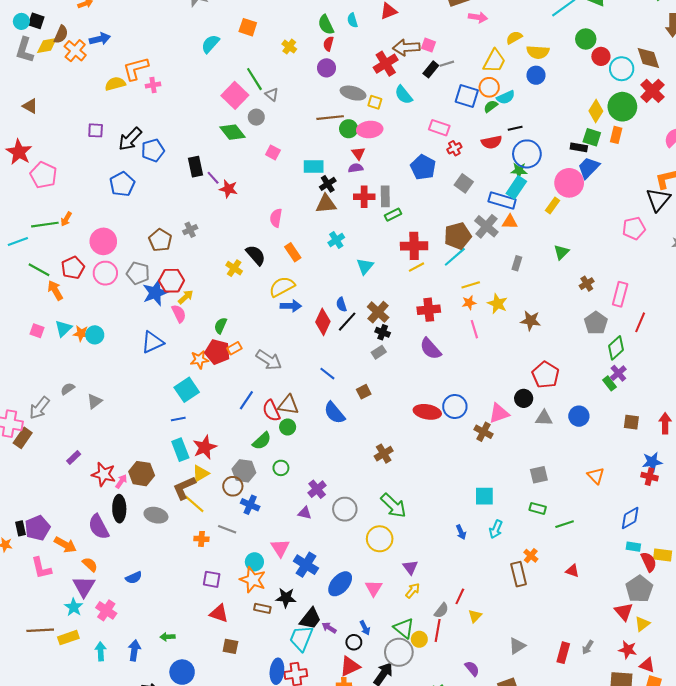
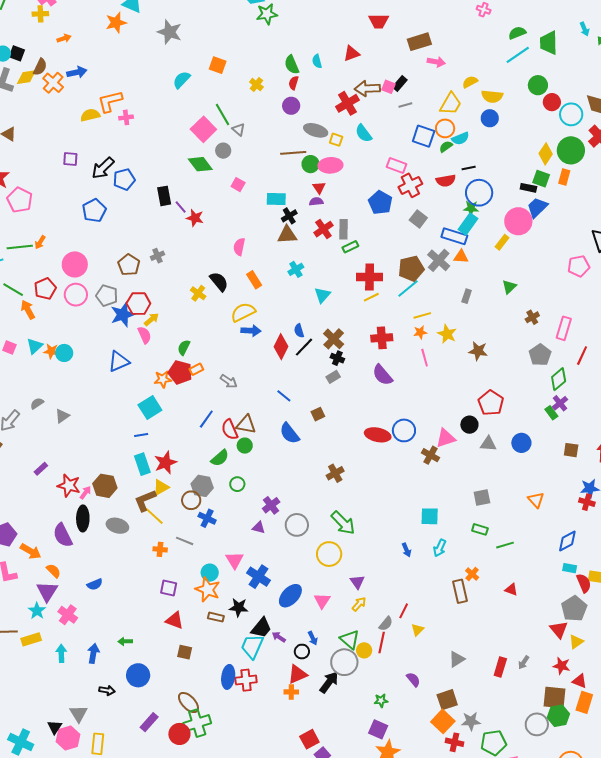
black rectangle: (431, 69) -> (400, 84), moved
red cross: (454, 148) -> (410, 185), size x1.6
red cross: (364, 197) -> (323, 229), turned -36
gray arrow: (269, 360) -> (229, 381), size x0.7

